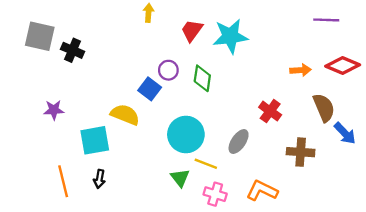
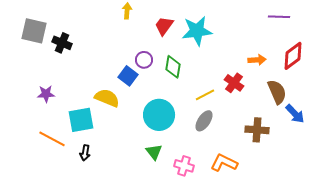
red diamond: (343, 65) -> (293, 56), turned -60
red cross: (270, 111) -> (234, 83), moved
yellow line: (206, 164) -> (205, 95), moved, turned -48
orange line: (63, 181) -> (52, 139), moved, turned -48

